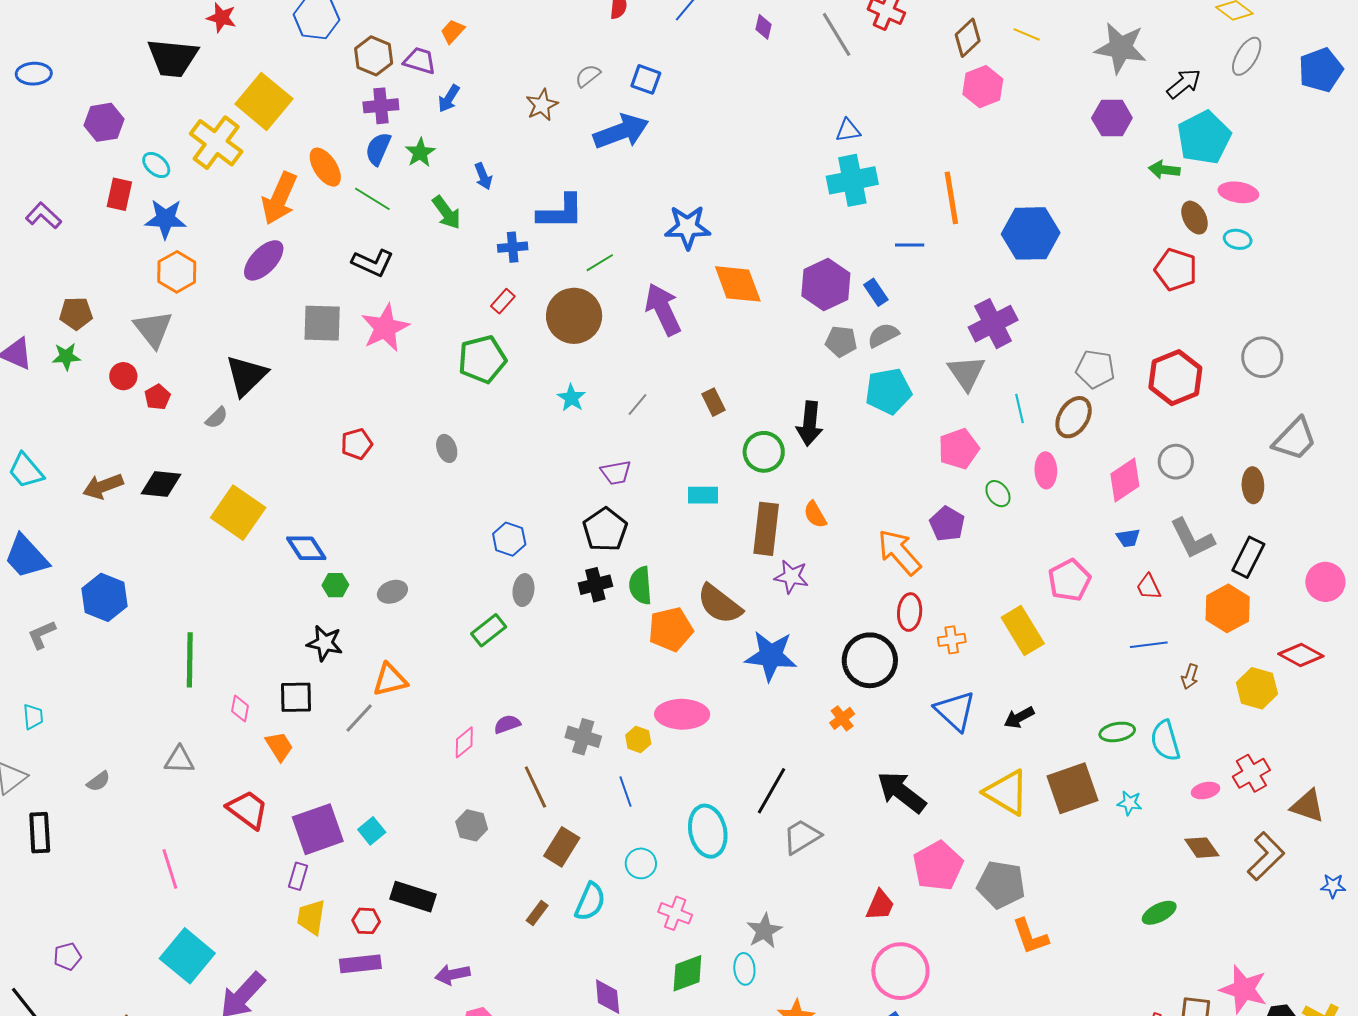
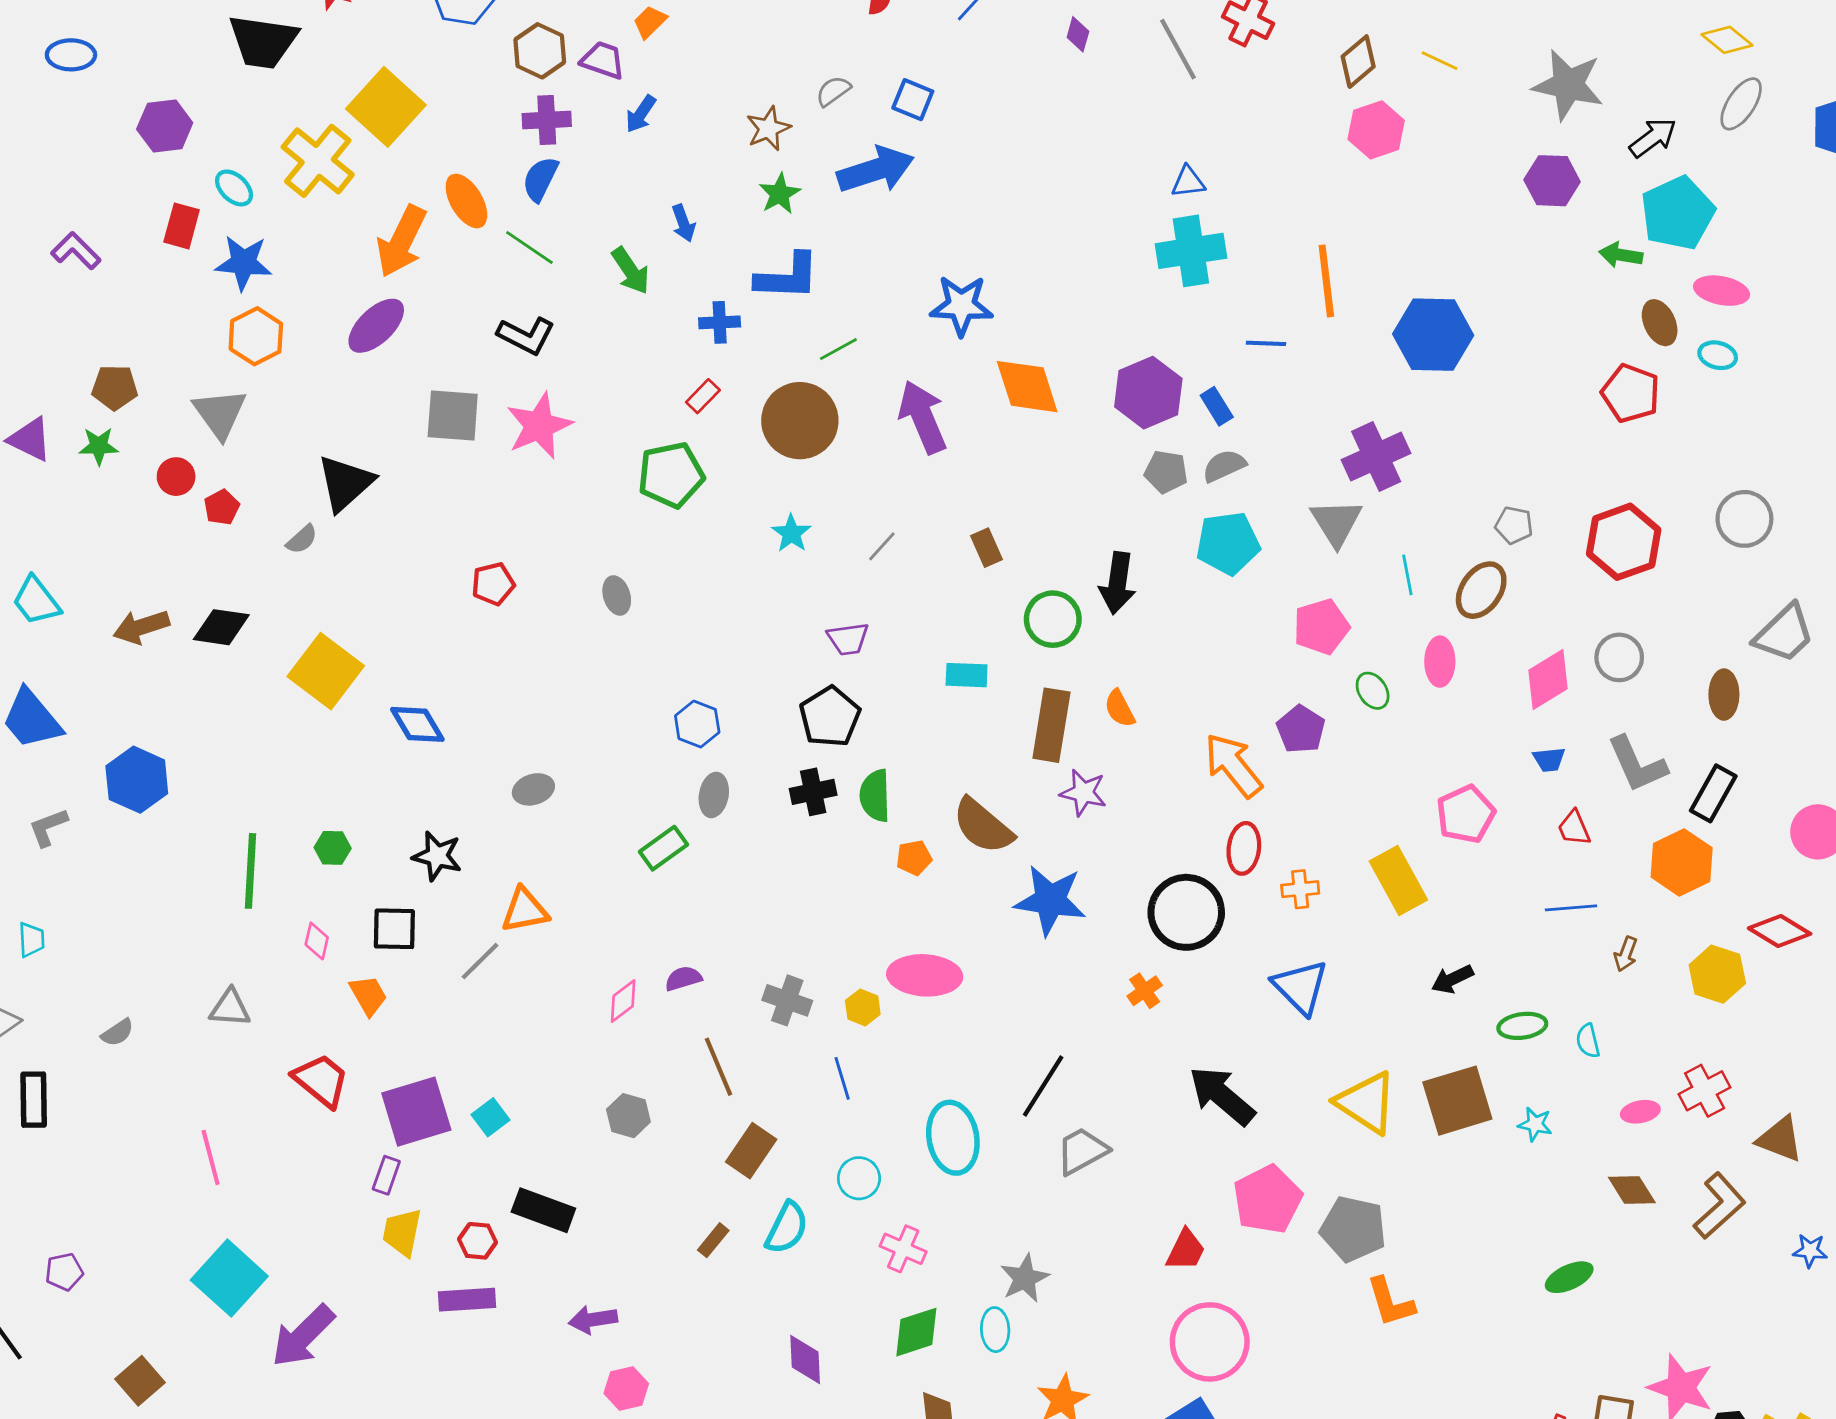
green star: (420, 153) -> (780, 194), moved
gray pentagon: (1095, 369) -> (1514, 525), size x0.7
green hexagon: (335, 585) -> (333, 848), moved
orange pentagon: (671, 629) -> (914, 858), size x0.6
black arrow: (1019, 717) -> (1452, 979), moved
cyan semicircle: (1165, 741) -> (1588, 1041), size x0.6

